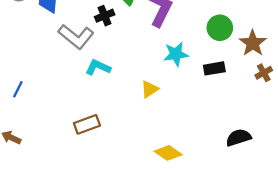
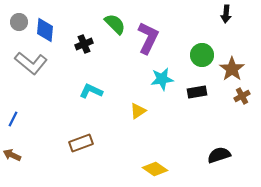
black cross: (105, 16) -> (84, 44), moved
gray L-shape: (76, 37) -> (31, 63), moved
blue line: (18, 89) -> (13, 119), moved

